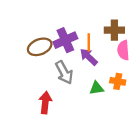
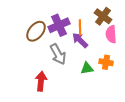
brown cross: (114, 30) -> (103, 16), turned 36
brown ellipse: (40, 47) -> (36, 31), turned -30

